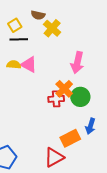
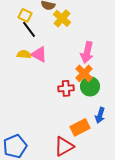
yellow square: (15, 25) -> (25, 15), turned -32
black line: (19, 39) -> (29, 29), turned 54
orange cross: (64, 89) -> (84, 73), moved

